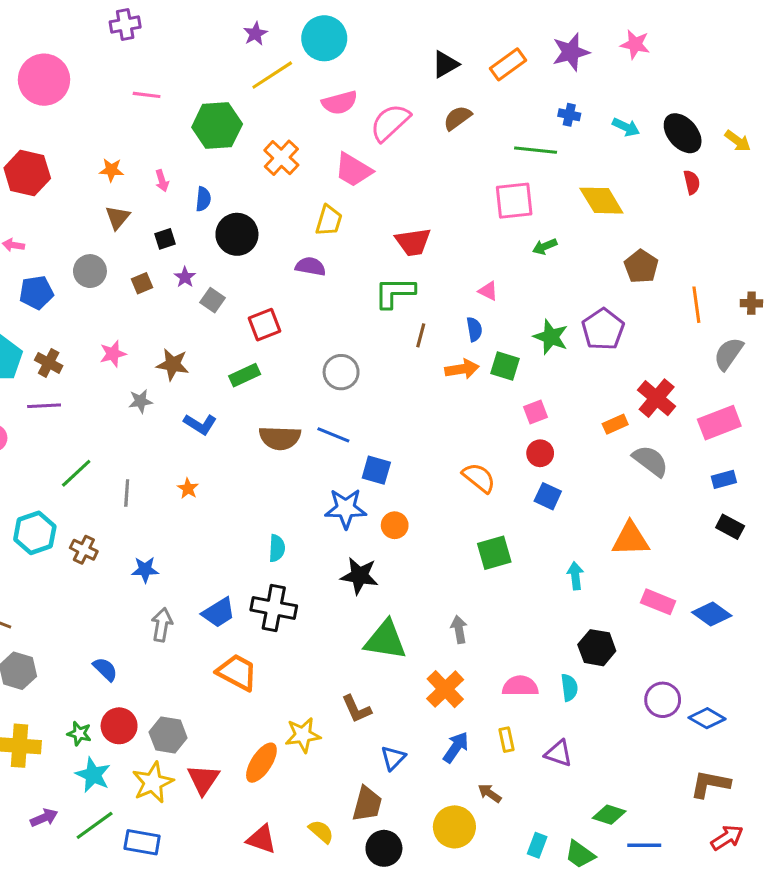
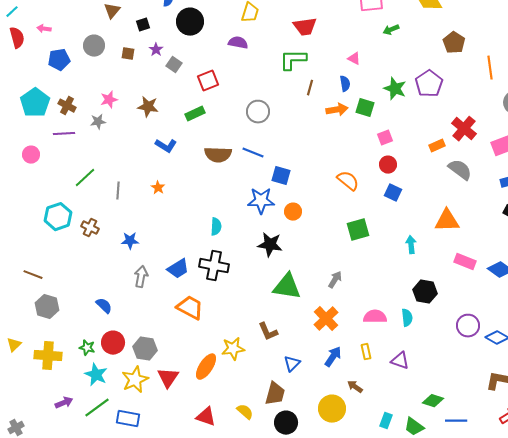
brown square: (142, 283) -> (128, 54), turned 32
gray star: (140, 401) -> (98, 122), moved
gray arrow: (459, 629) -> (335, 280), turned 42

